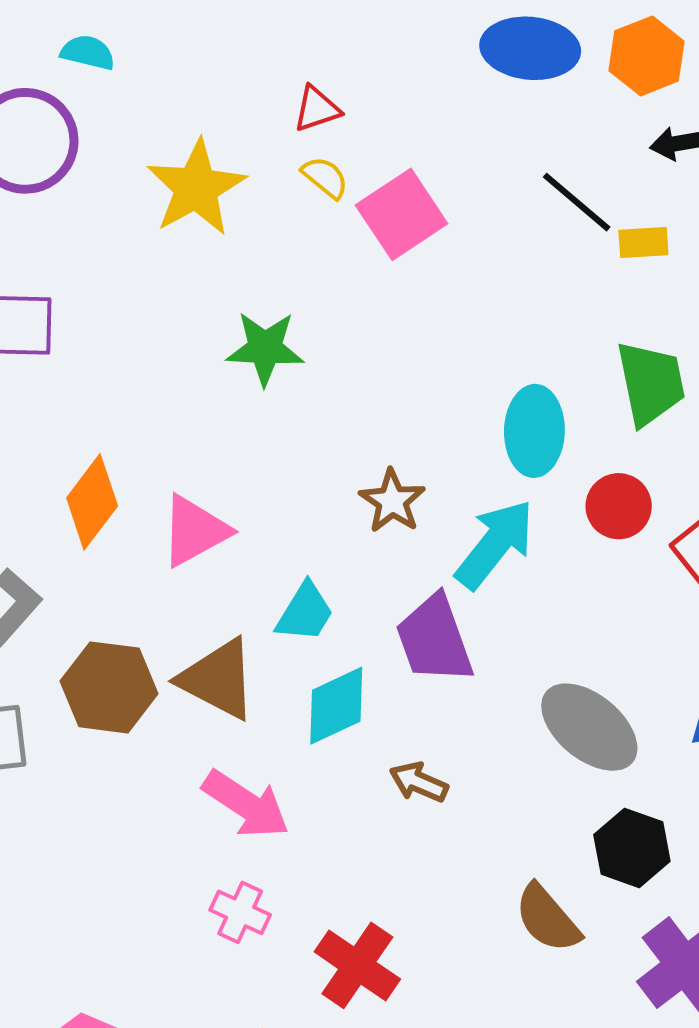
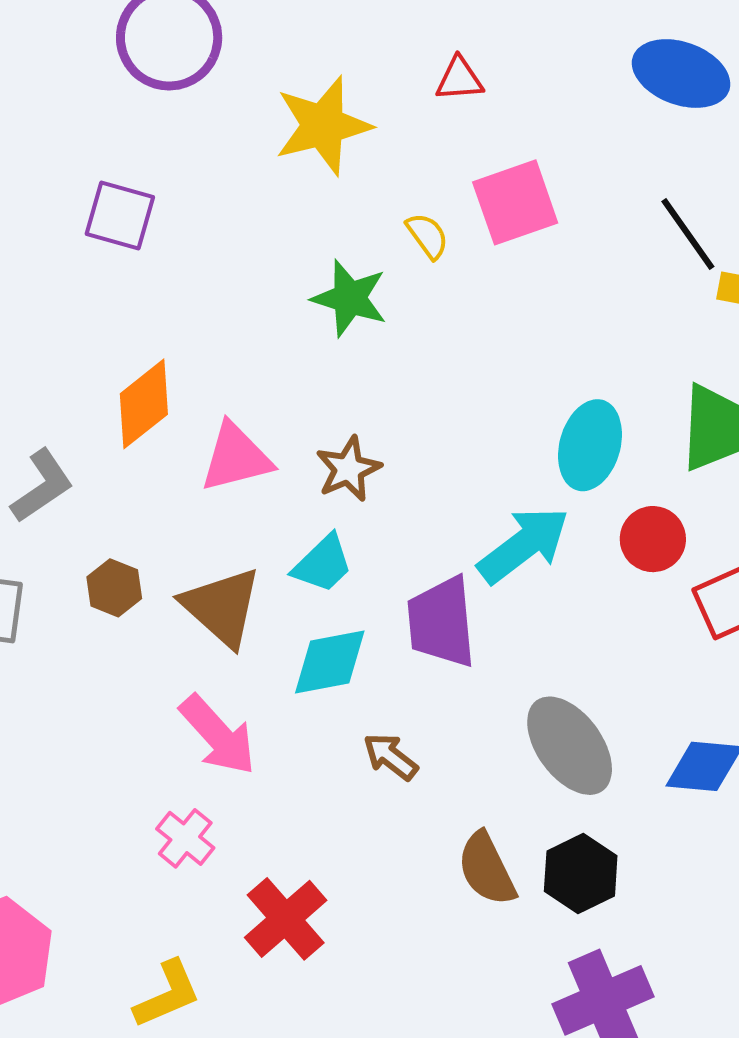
yellow semicircle: (325, 177) -> (427, 236), moved
brown star: (392, 501) -> (348, 469), moved
brown hexagon: (109, 687) -> (114, 588), size x0.6
brown semicircle: (547, 918) -> (487, 869), moved

